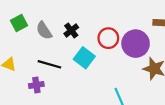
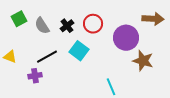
red circle: (108, 38) -> (93, 24), moved
black line: (49, 64) -> (47, 57), turned -45

